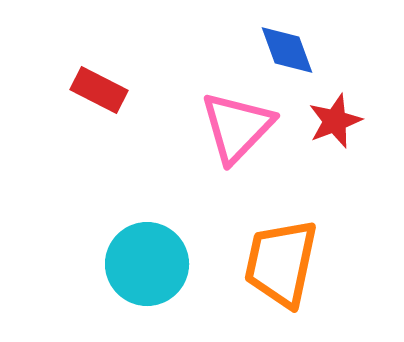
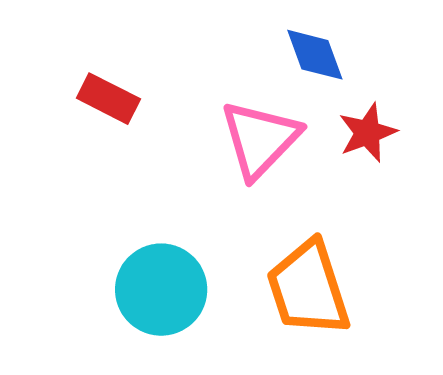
orange trapezoid: (281, 263) -> (308, 288), turned -30

